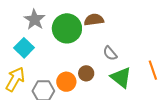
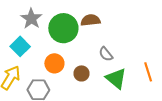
orange circle: (66, 82) -> (54, 63), moved

